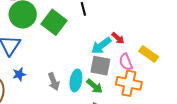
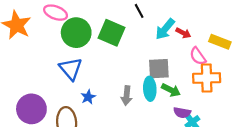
cyan arrow: (101, 46) -> (165, 29), moved
gray square: (100, 66) -> (159, 69), moved
gray arrow: (54, 81) -> (127, 96), turned 42

